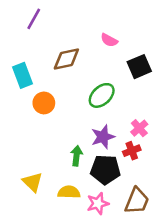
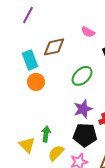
cyan rectangle: (22, 75) -> (30, 60), moved
green arrow: (76, 156) -> (46, 134), moved
yellow semicircle: (69, 192) -> (56, 153), turned -48

